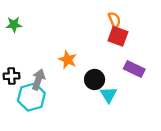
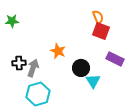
black cross: (12, 76) -> (19, 63), moved
cyan hexagon: (31, 97) -> (38, 94), moved

